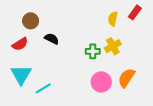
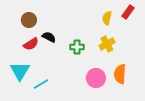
red semicircle: (20, 44) -> (31, 44), moved
green cross: (93, 51) -> (77, 47), moved
orange semicircle: (127, 78) -> (120, 74), turned -30

